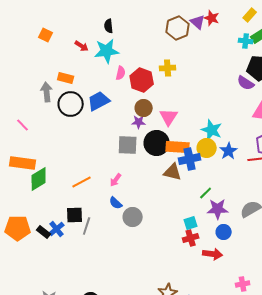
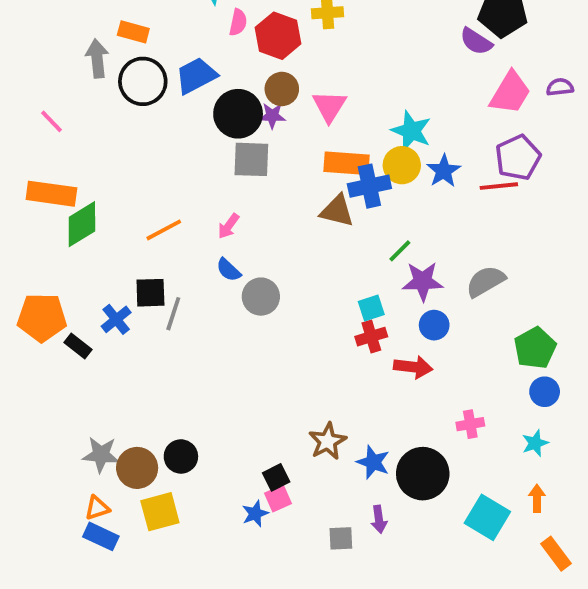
black circle: (157, 143) -> (238, 114), moved
black rectangle: (44, 232) -> (78, 346), moved

